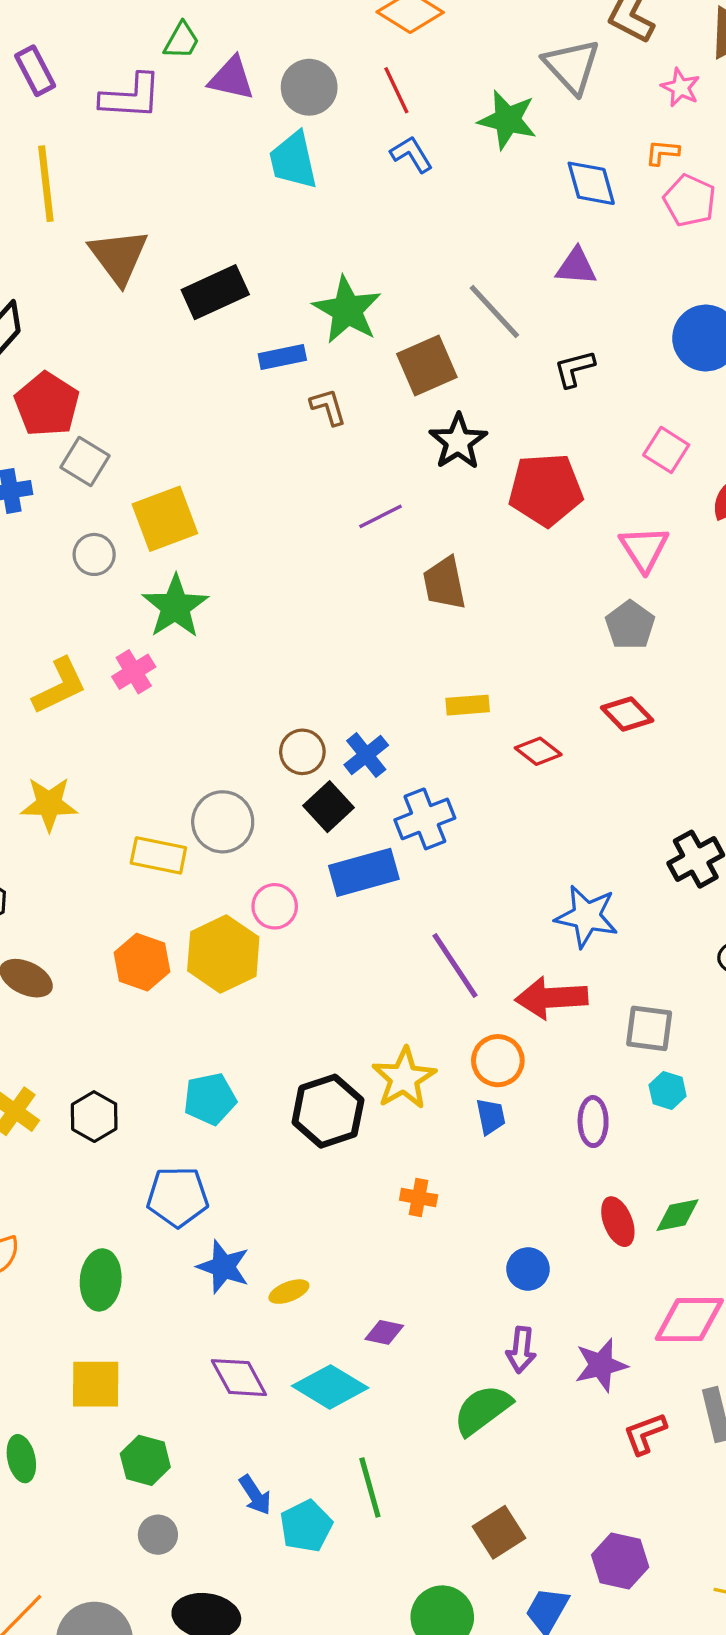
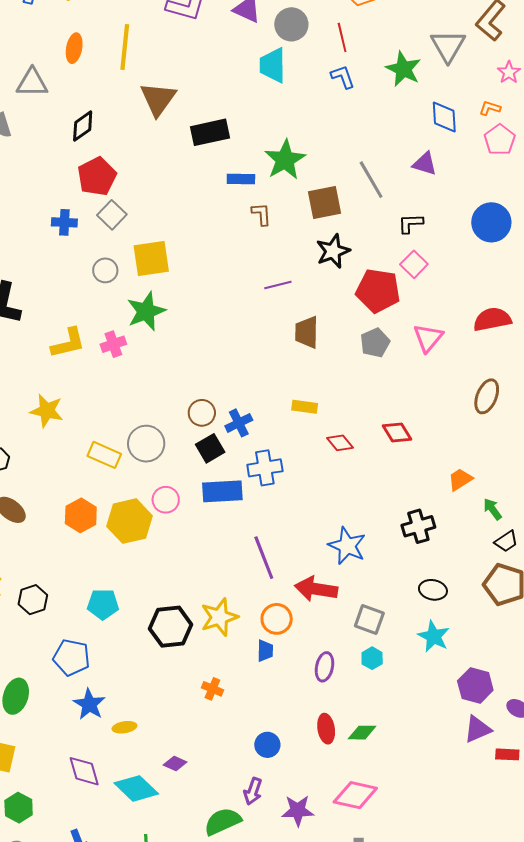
pink square: (666, 450) -> (414, 264), moved
gray pentagon: (630, 625) -> (375, 343), moved

